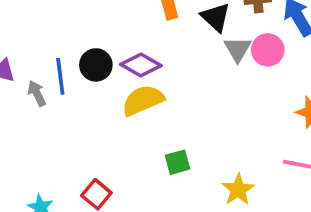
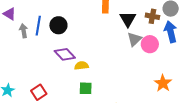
purple diamond: (141, 65) -> (65, 54), moved
yellow semicircle: (143, 100) -> (81, 66), moved, size x0.6

